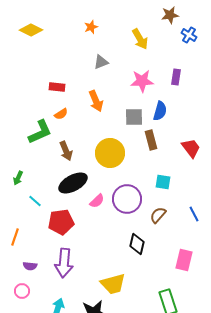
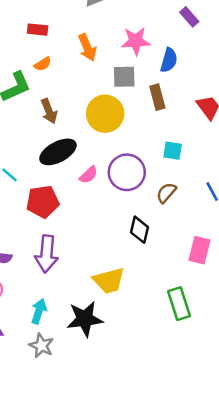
purple rectangle: (176, 77) -> (189, 17), turned -49
pink star: (142, 81) -> (136, 41), moved
gray square: (134, 117) -> (124, 77), moved

